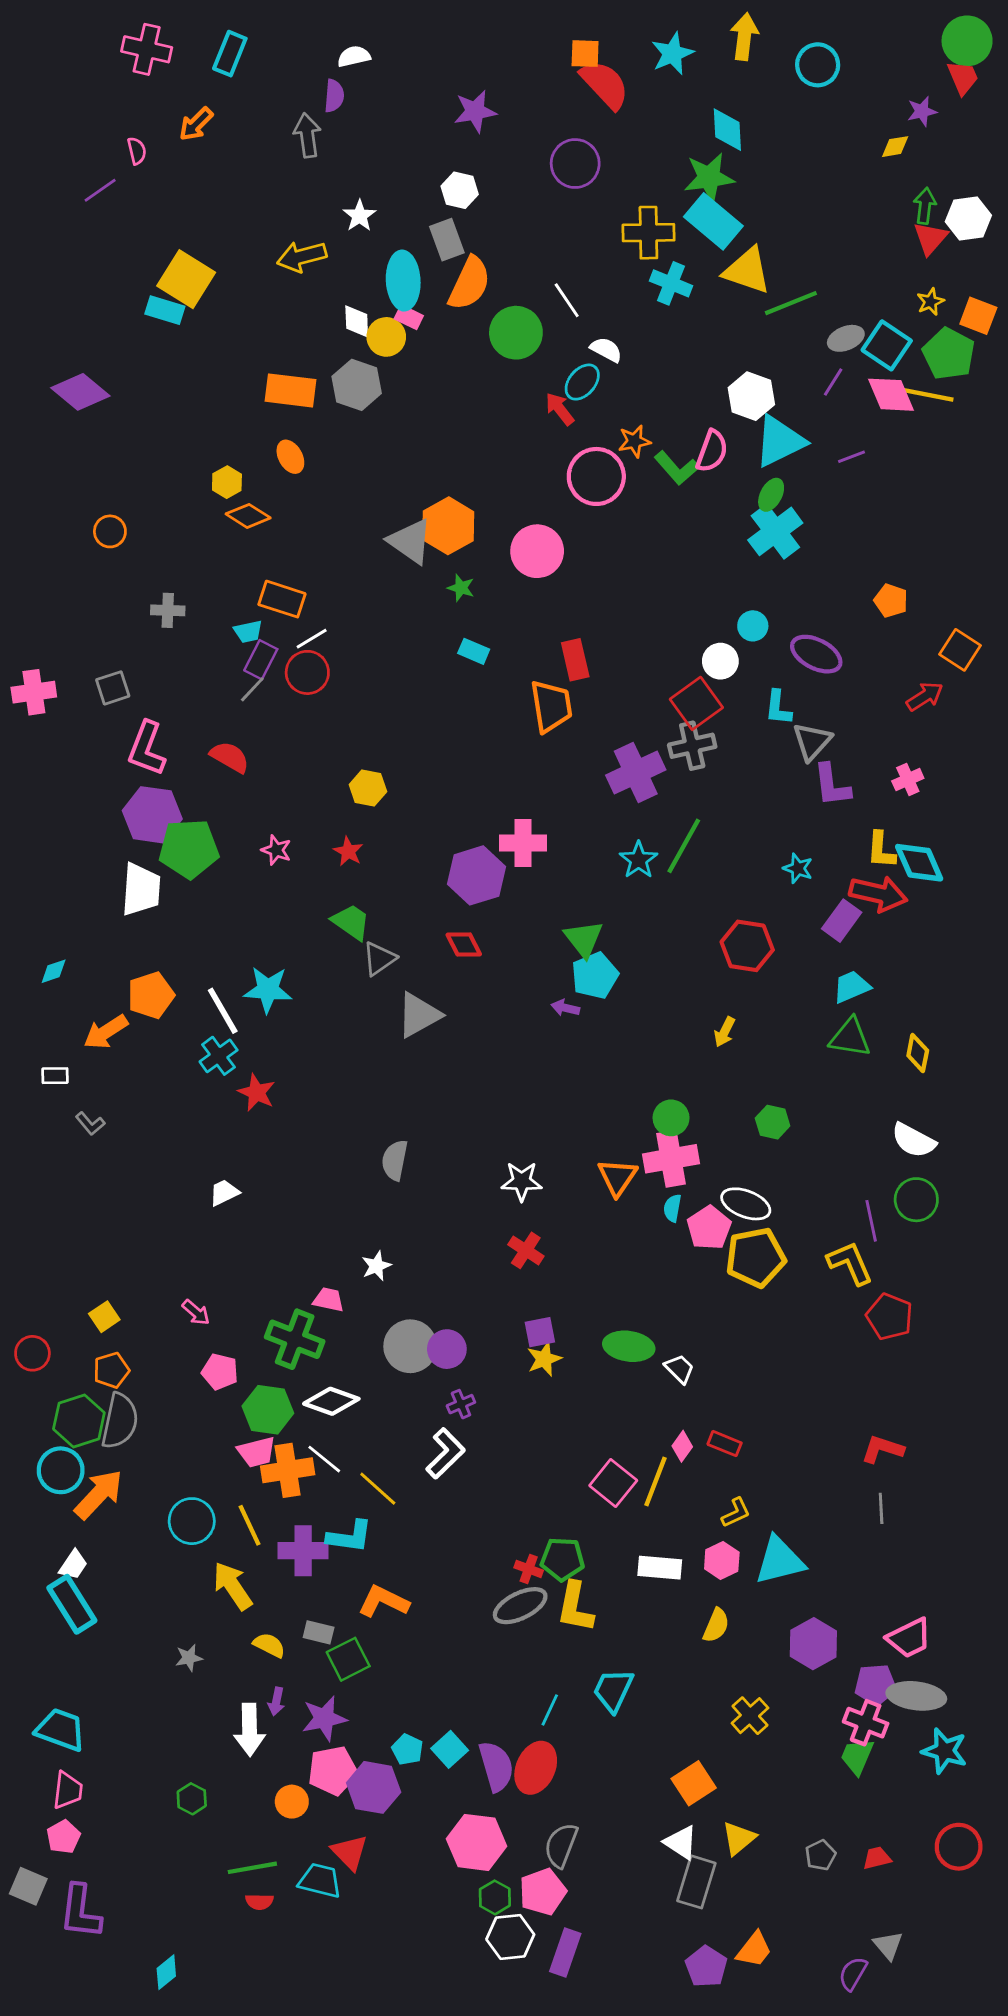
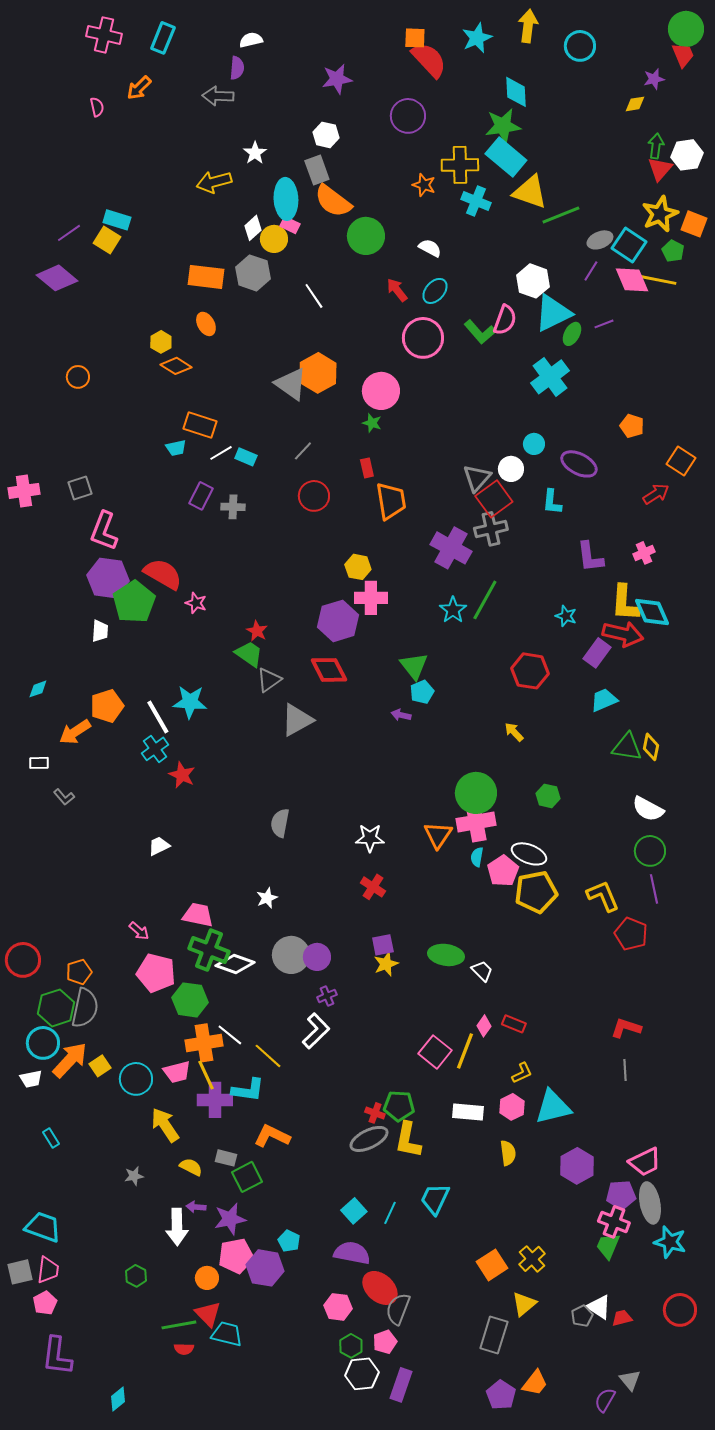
gray arrow: (307, 135) -> (218, 96), turned -80
purple line: (100, 190) -> (69, 233), moved
yellow square: (186, 279) -> (107, 240), moved, size x0.7
orange semicircle: (469, 283) -> (333, 201), turned 102
white line: (567, 300) -> (314, 296), moved
yellow star: (930, 302) -> (660, 214), size x1.8
white diamond: (357, 321) -> (253, 228), turned 50
green pentagon: (949, 354) -> (673, 251), size x0.6
cyan ellipse: (582, 382) -> (435, 291), moved
orange star: (634, 441) -> (424, 185), moved, turned 30
green ellipse: (771, 495) -> (572, 334), moved
green star: (461, 588) -> (372, 423), moved
gray cross: (168, 610) -> (233, 507), moved
cyan rectangle: (474, 651) -> (246, 457), moved
purple rectangle: (261, 660) -> (201, 496), moved
red rectangle: (575, 660) -> (367, 468), moved, size x0.7
red circle: (307, 672) -> (314, 496), moved
gray line: (252, 689) -> (303, 451), moved
gray triangle: (812, 741) -> (477, 478), moved
red semicircle: (230, 757) -> (163, 574), moved, size x1.4
purple cross: (636, 773) -> (451, 548), turned -36
yellow hexagon: (368, 788) -> (358, 567), moved
green pentagon: (189, 849) -> (134, 602), turned -30
yellow L-shape: (881, 850) -> (625, 603), size x1.4
red star: (348, 851) -> (257, 631), moved
white trapezoid: (141, 890) -> (100, 631), size x0.6
red diamond: (464, 944) -> (329, 670), size x1.4
cyan pentagon: (595, 976) -> (422, 692), size x0.7
yellow arrow: (725, 1032) -> (514, 732), turned 110
green triangle: (850, 1038) -> (627, 747), moved
green circle: (671, 1118) -> (476, 793), size x1.6
purple line: (871, 1221) -> (654, 889), moved
pink trapezoid: (328, 1300) -> (198, 915), moved, size x1.4
yellow square: (104, 1317) -> (100, 1066), moved
red circle: (32, 1353) -> (23, 960), size x1.4
pink pentagon: (220, 1372) -> (156, 973), size x1.5
white diamond: (331, 1401) -> (235, 964), moved
pink trapezoid: (257, 1452) -> (177, 1072), moved
yellow line: (250, 1525) -> (206, 1075), moved
white trapezoid: (73, 1565) -> (31, 1079), moved, turned 45
cyan rectangle: (72, 1604) -> (51, 1138), size x0.5
yellow semicircle: (716, 1625) -> (508, 1153), turned -30
gray ellipse: (916, 1696) -> (650, 1203), turned 72
purple arrow: (276, 1702) -> (196, 1207), turned 84
yellow cross: (750, 1716) -> (532, 1259), moved
cyan square: (450, 1749) -> (354, 1211), moved
purple semicircle: (496, 1766) -> (352, 1253), turned -63
red ellipse: (536, 1768) -> (380, 1288), moved, turned -72
pink hexagon: (476, 1842) -> (338, 1307), size x0.7
white triangle: (681, 1842) -> (599, 1307), moved
red triangle: (350, 1852) -> (208, 1314), moved
gray square: (28, 1886) -> (20, 1272), moved, turned -36
pink pentagon: (543, 1892) -> (385, 1342), size x0.7

